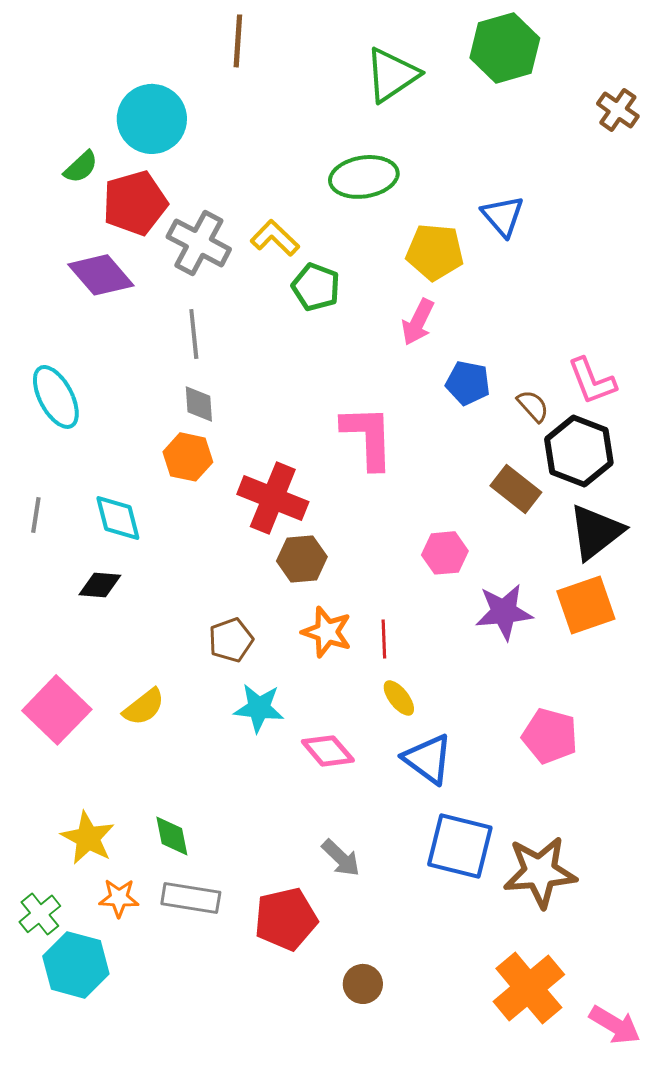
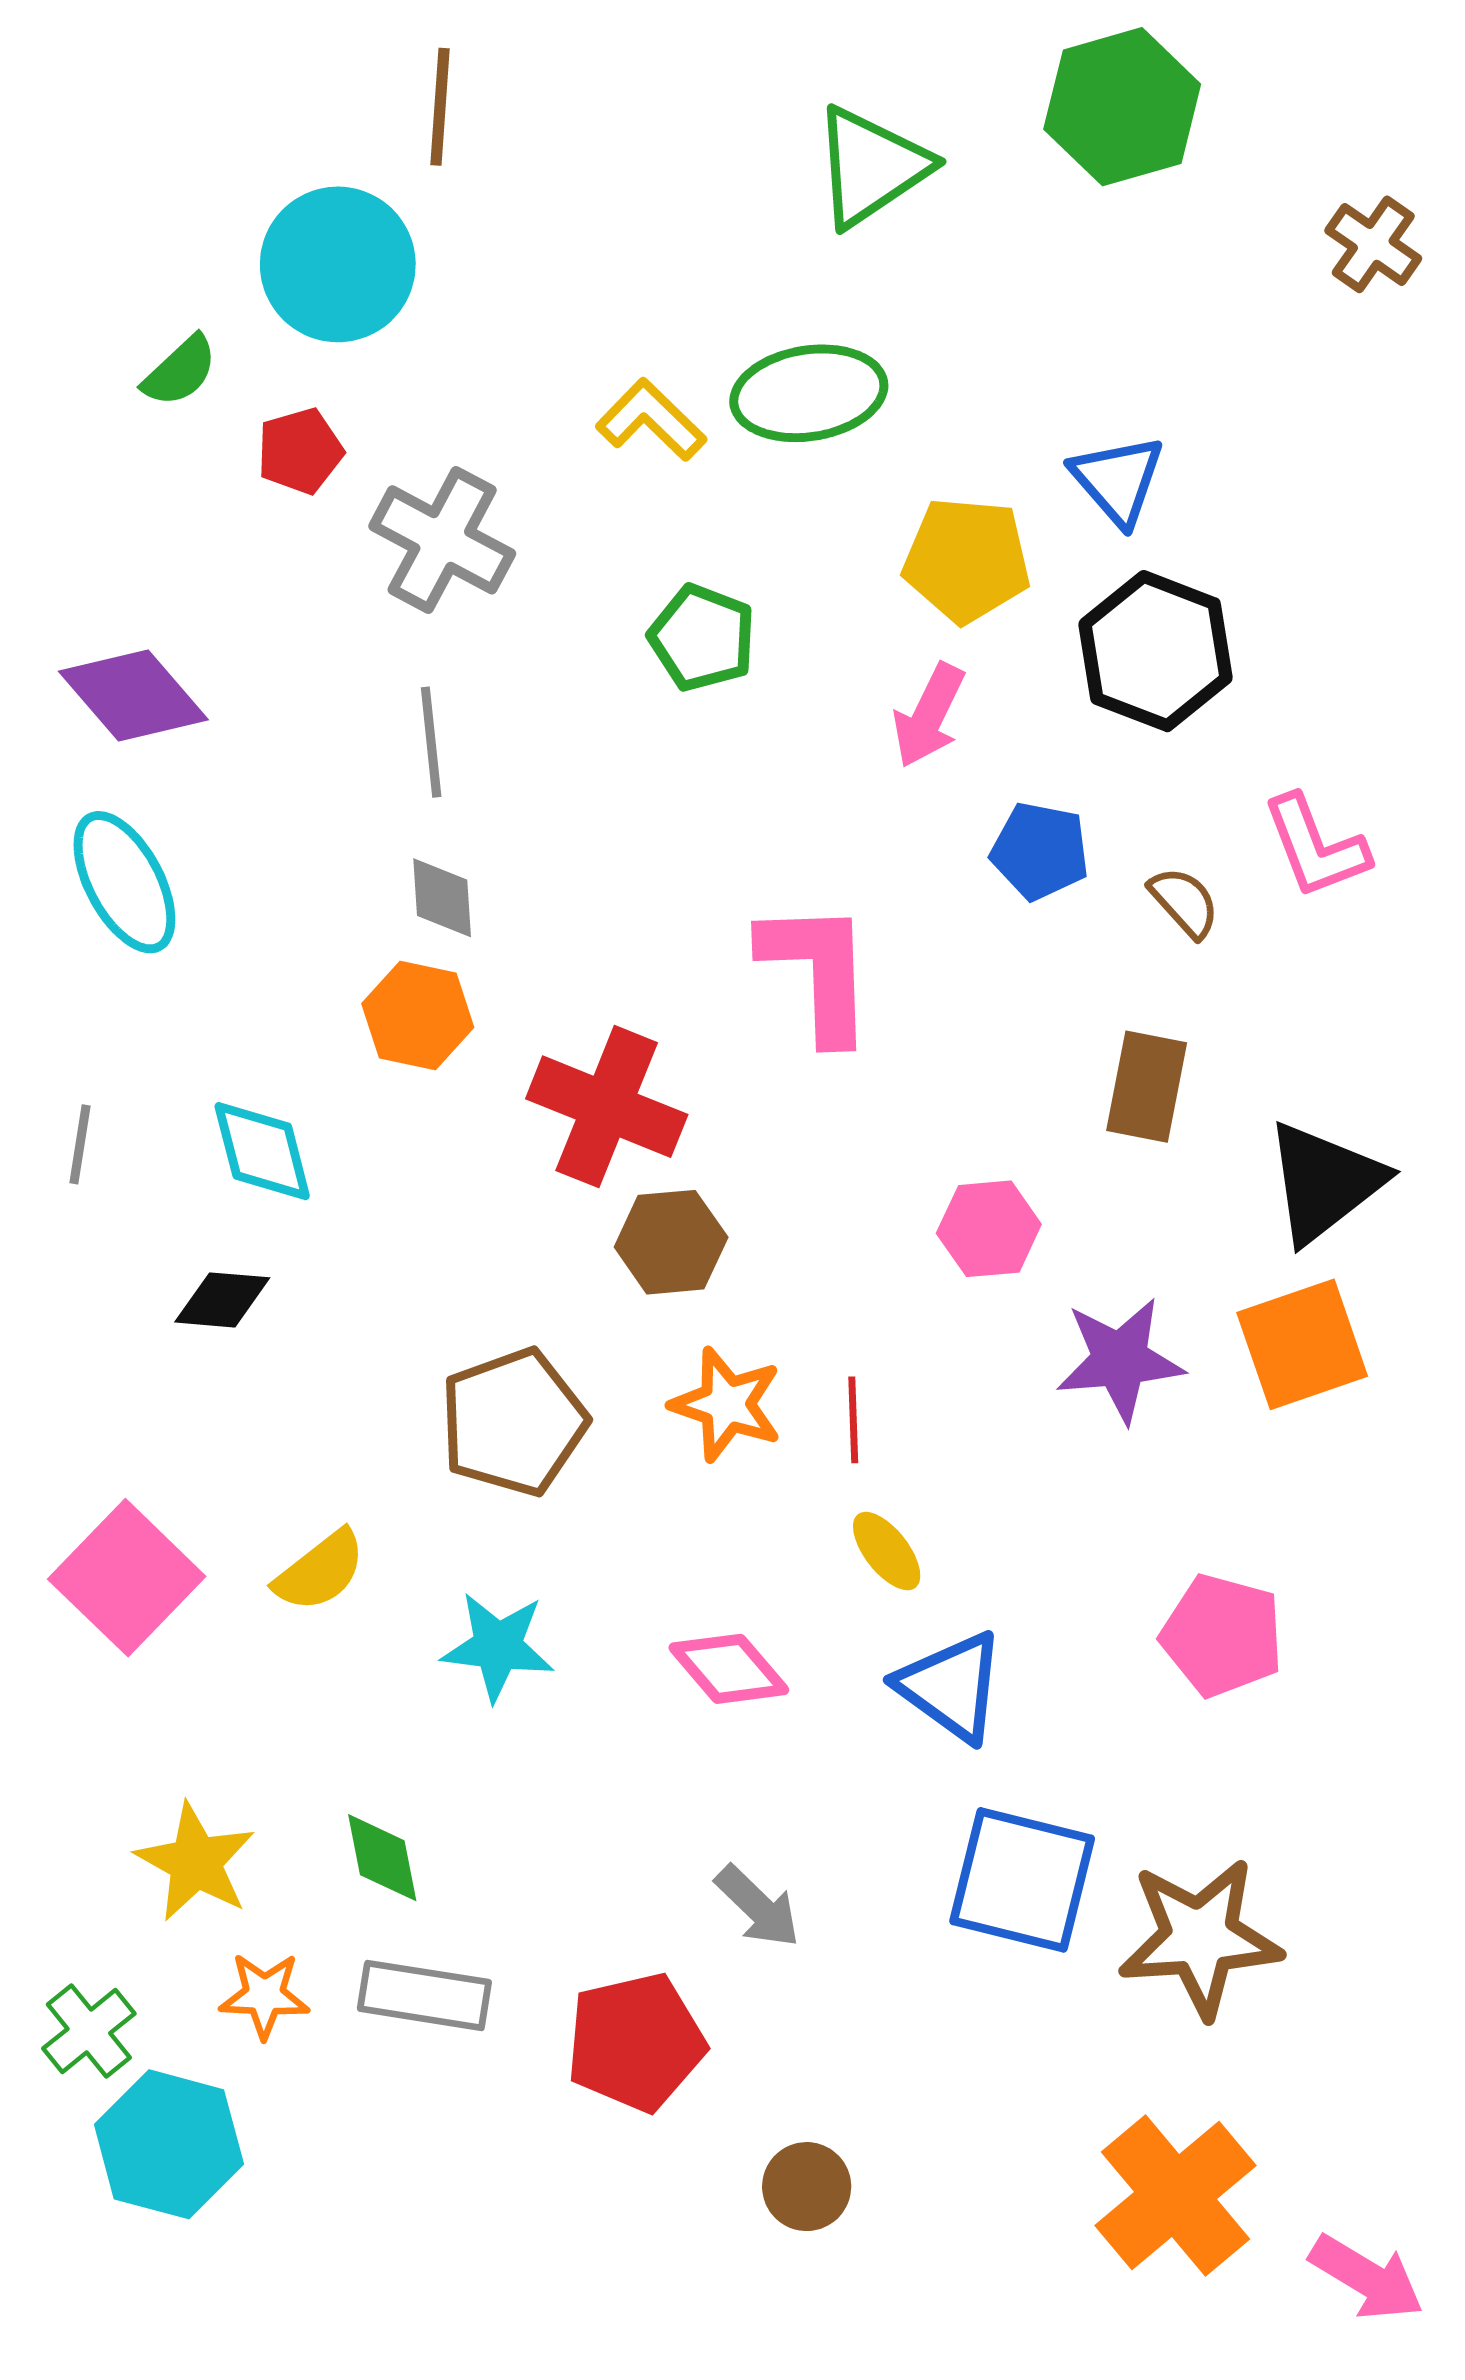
brown line: (238, 41) -> (440, 107), moved
red pentagon: (135, 203) -> (300, 451), size x0.6
yellow L-shape: (275, 238) -> (651, 420), moved
purple diamond: (101, 275) -> (133, 696), moved
black hexagon: (579, 451) -> (1155, 651), moved
brown rectangle: (516, 489) -> (1147, 1087), turned 63
brown pentagon: (231, 640) -> (513, 1422), size x1.5
cyan star: (259, 708) -> (498, 1647), moved

